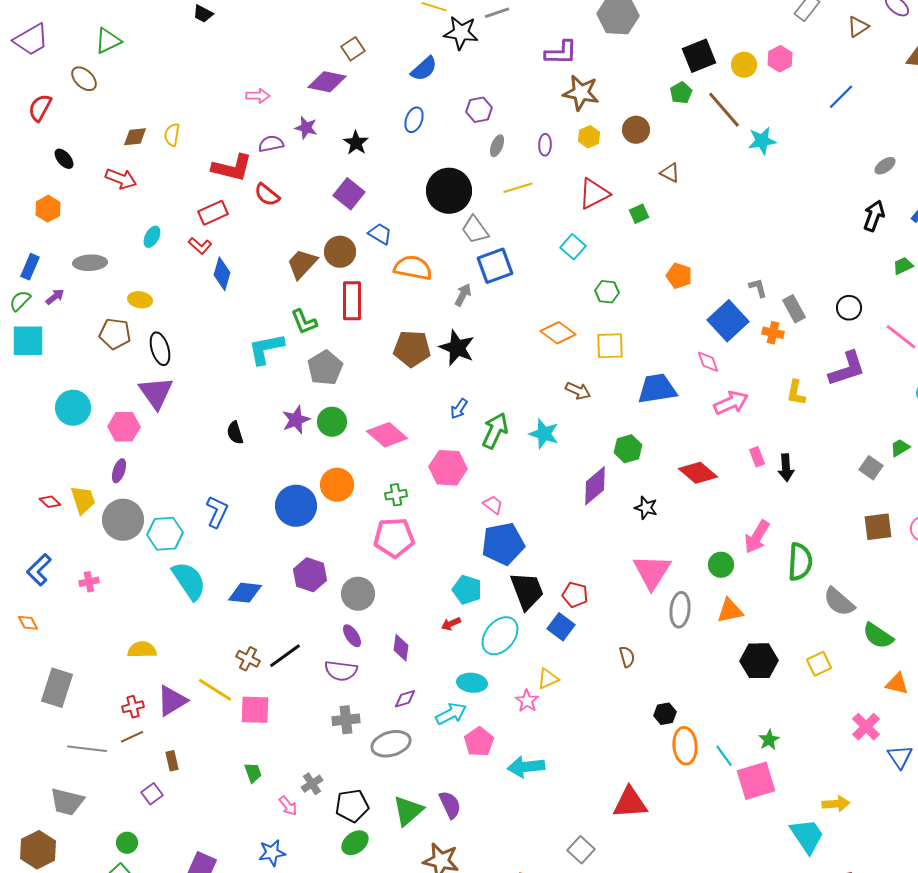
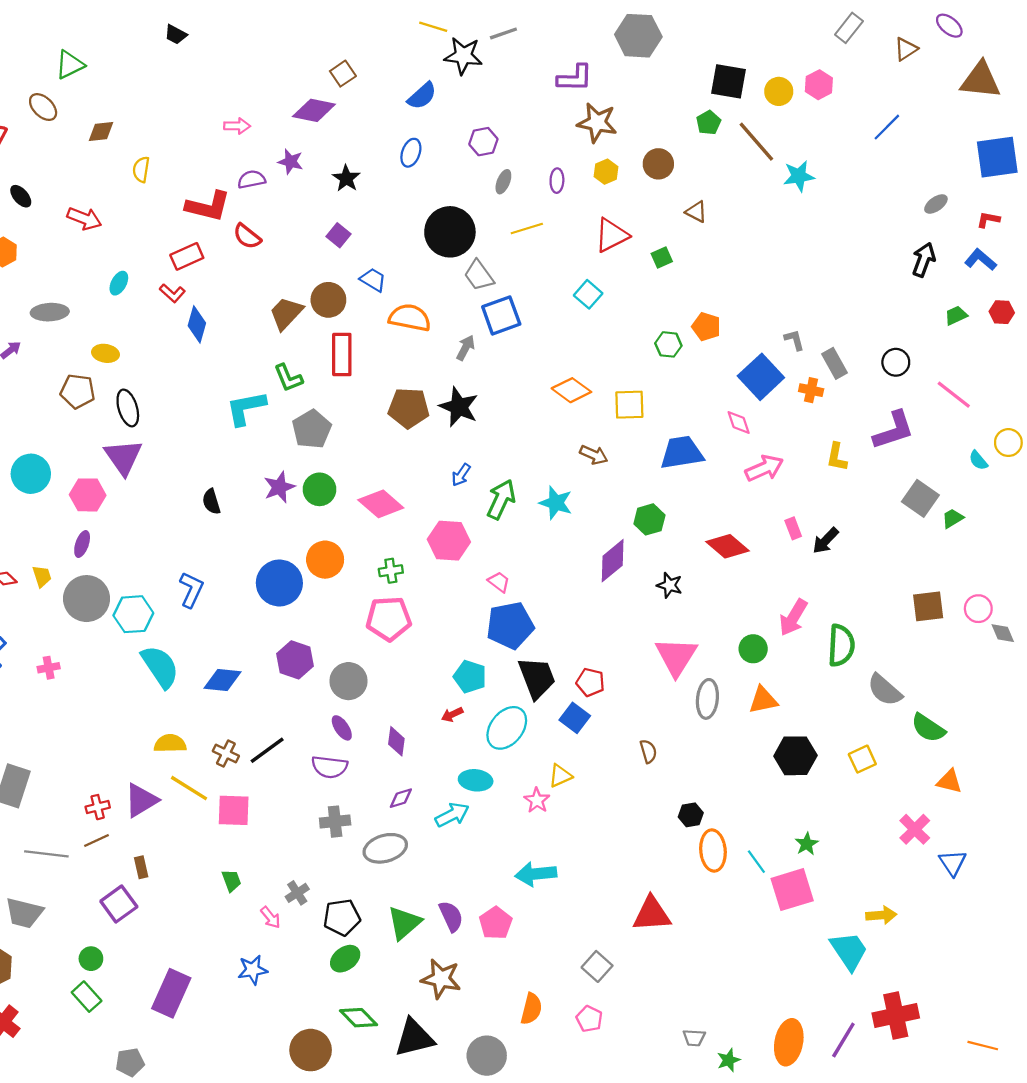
black square: (699, 56) -> (729, 81), turned 32
brown diamond: (135, 137) -> (101, 132), moved
purple square: (349, 194) -> (338, 235), size x0.7
green hexagon: (607, 292) -> (668, 344), moved
black arrow: (786, 468) -> (826, 541), turned 48
gray square: (871, 468) -> (920, 498), moved, size x1.4
yellow trapezoid: (83, 500) -> (42, 576), size x0.7
yellow semicircle: (142, 650) -> (170, 744), moved
pink pentagon: (479, 742) -> (496, 923), moved
purple square: (152, 794) -> (119, 904), size x1.5

